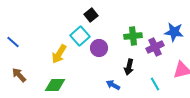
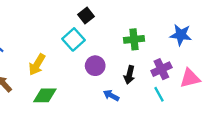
purple cross: (155, 47) -> (161, 69), moved
purple circle: (99, 48) -> (95, 66), moved
yellow arrow: (59, 54) -> (37, 65), moved

